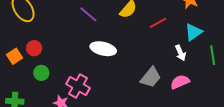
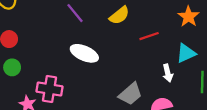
pink cross: (78, 86) -> (50, 89), turned -30

